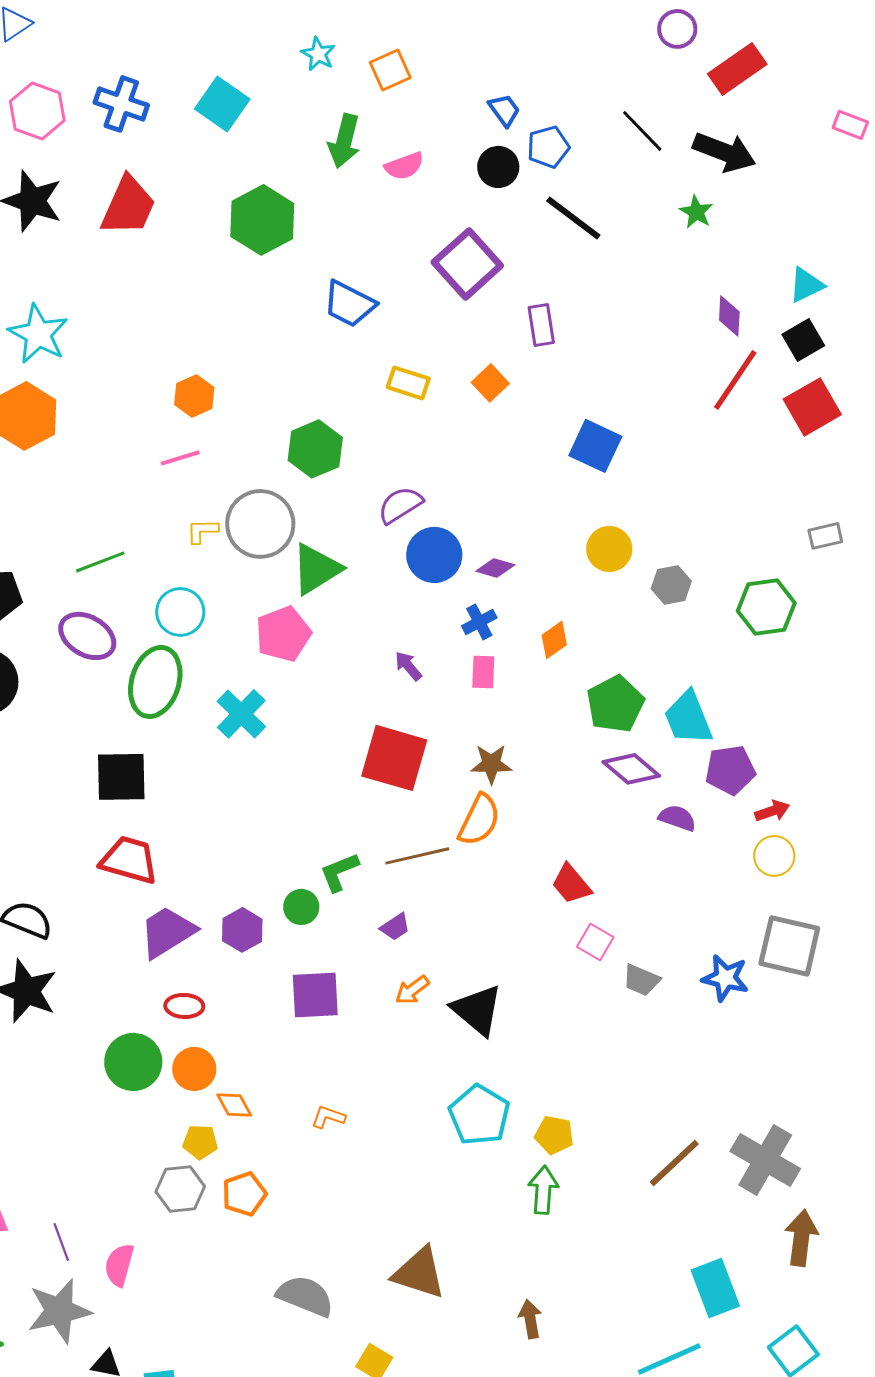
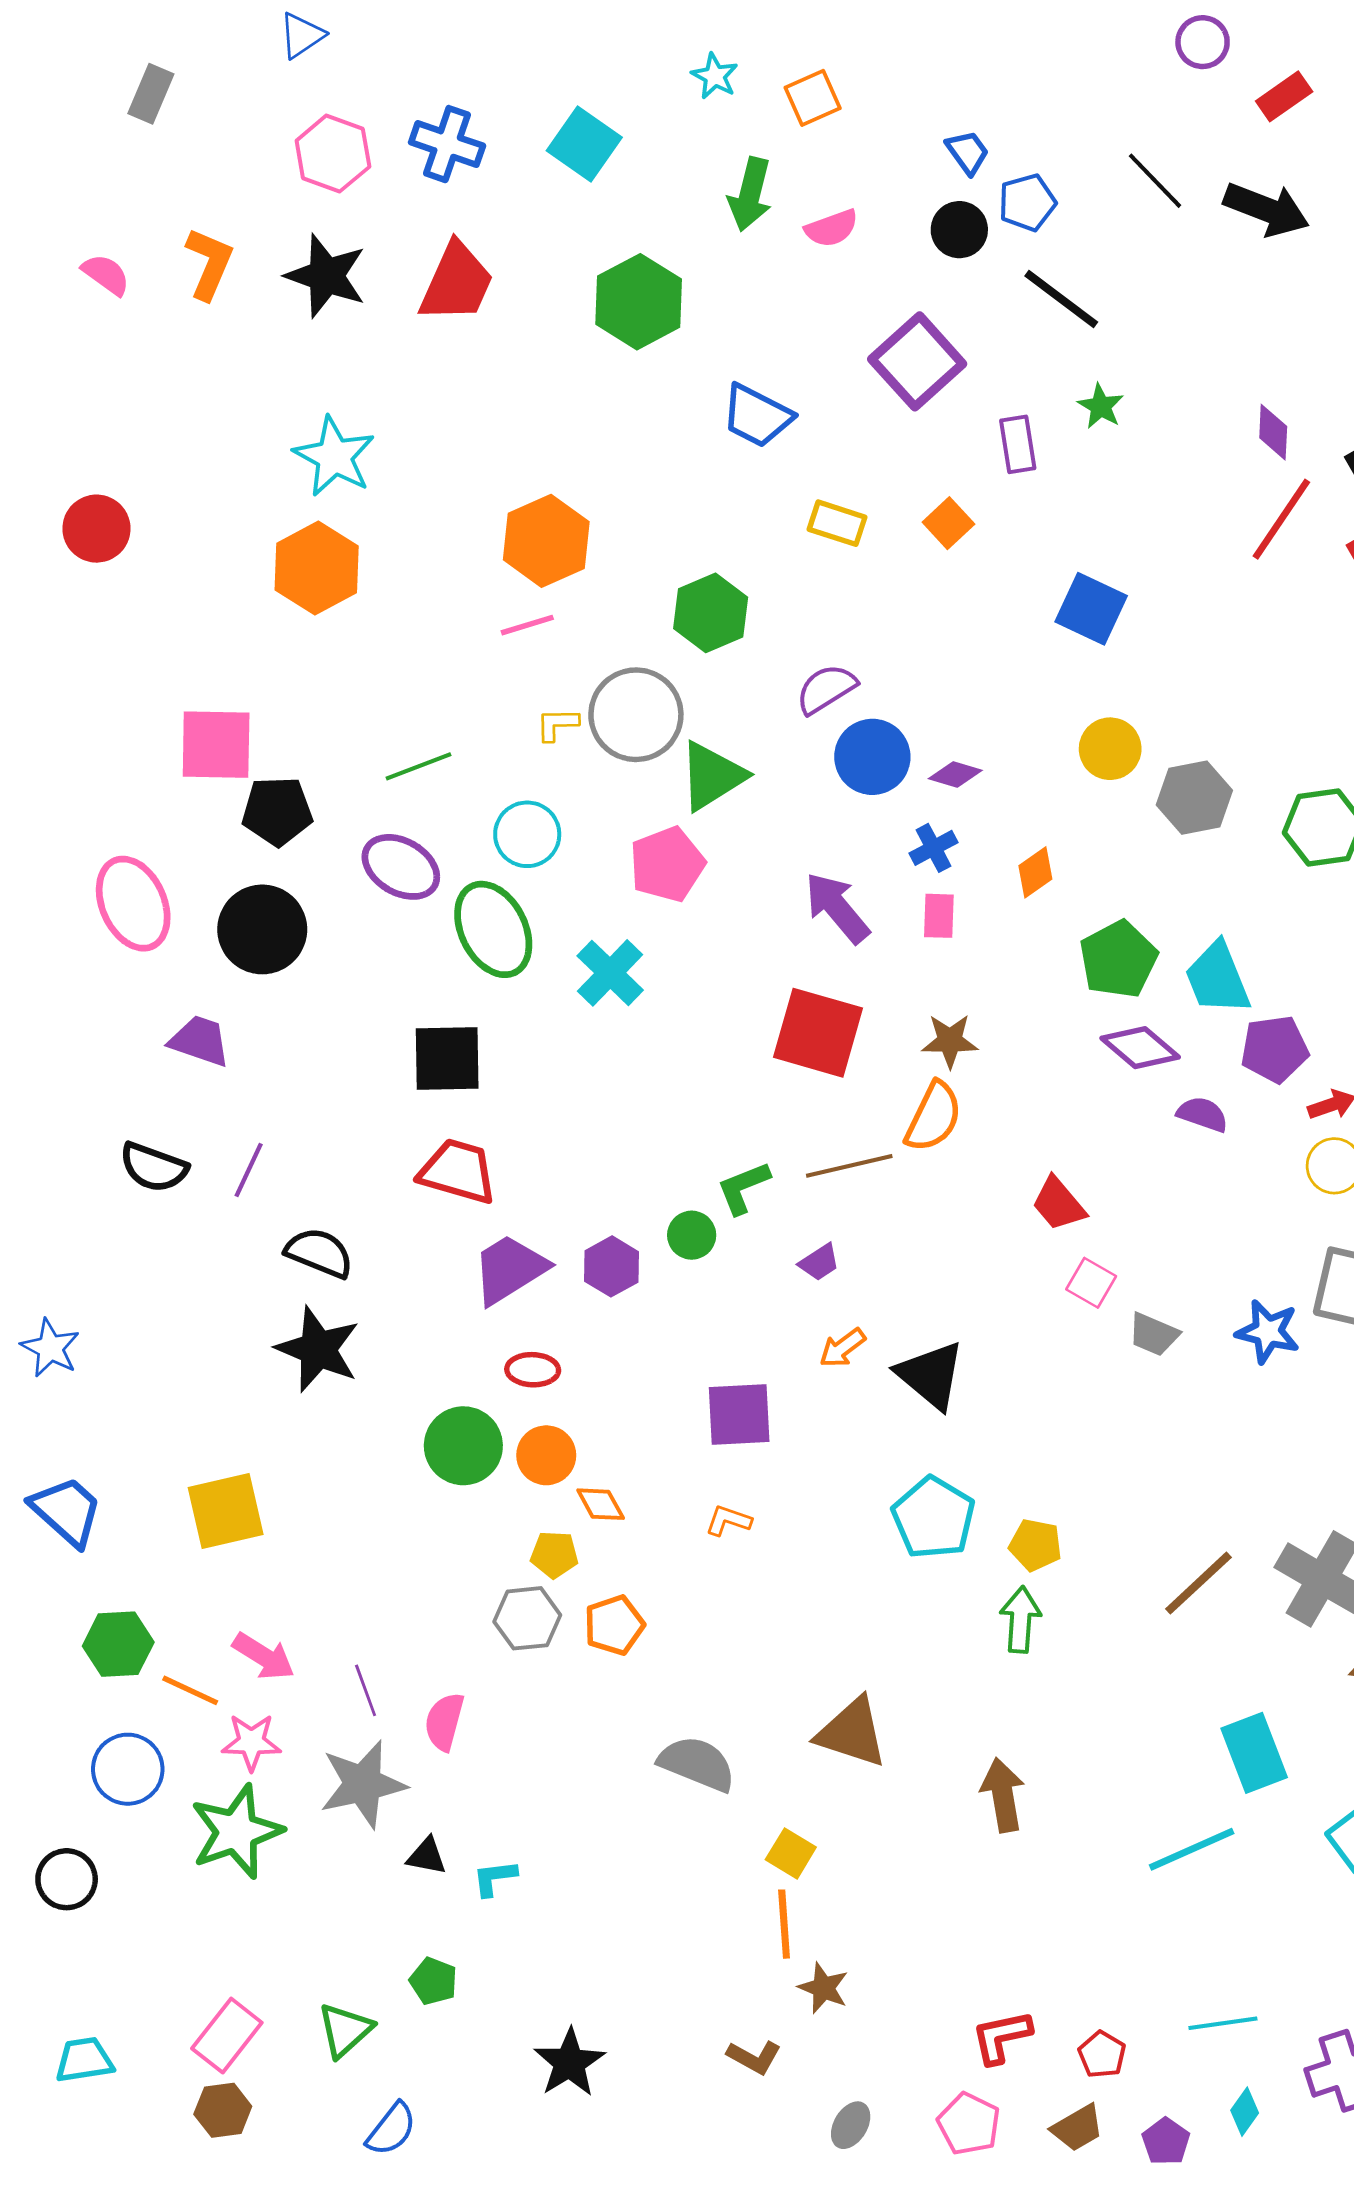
red rectangle: (737, 69) -> (1284, 96), size x0.7
green star: (696, 212) -> (1101, 406), moved
orange hexagon: (194, 396) -> (546, 541), size x1.6
gray hexagon: (671, 585) -> (1194, 798), size x1.4
purple arrow: (408, 666) -> (837, 908), size x1.8
green ellipse: (155, 682) -> (493, 929), turned -44
purple square: (315, 995) -> (739, 1415), moved
brown arrow: (530, 1319) -> (1003, 1795), size x1.4

